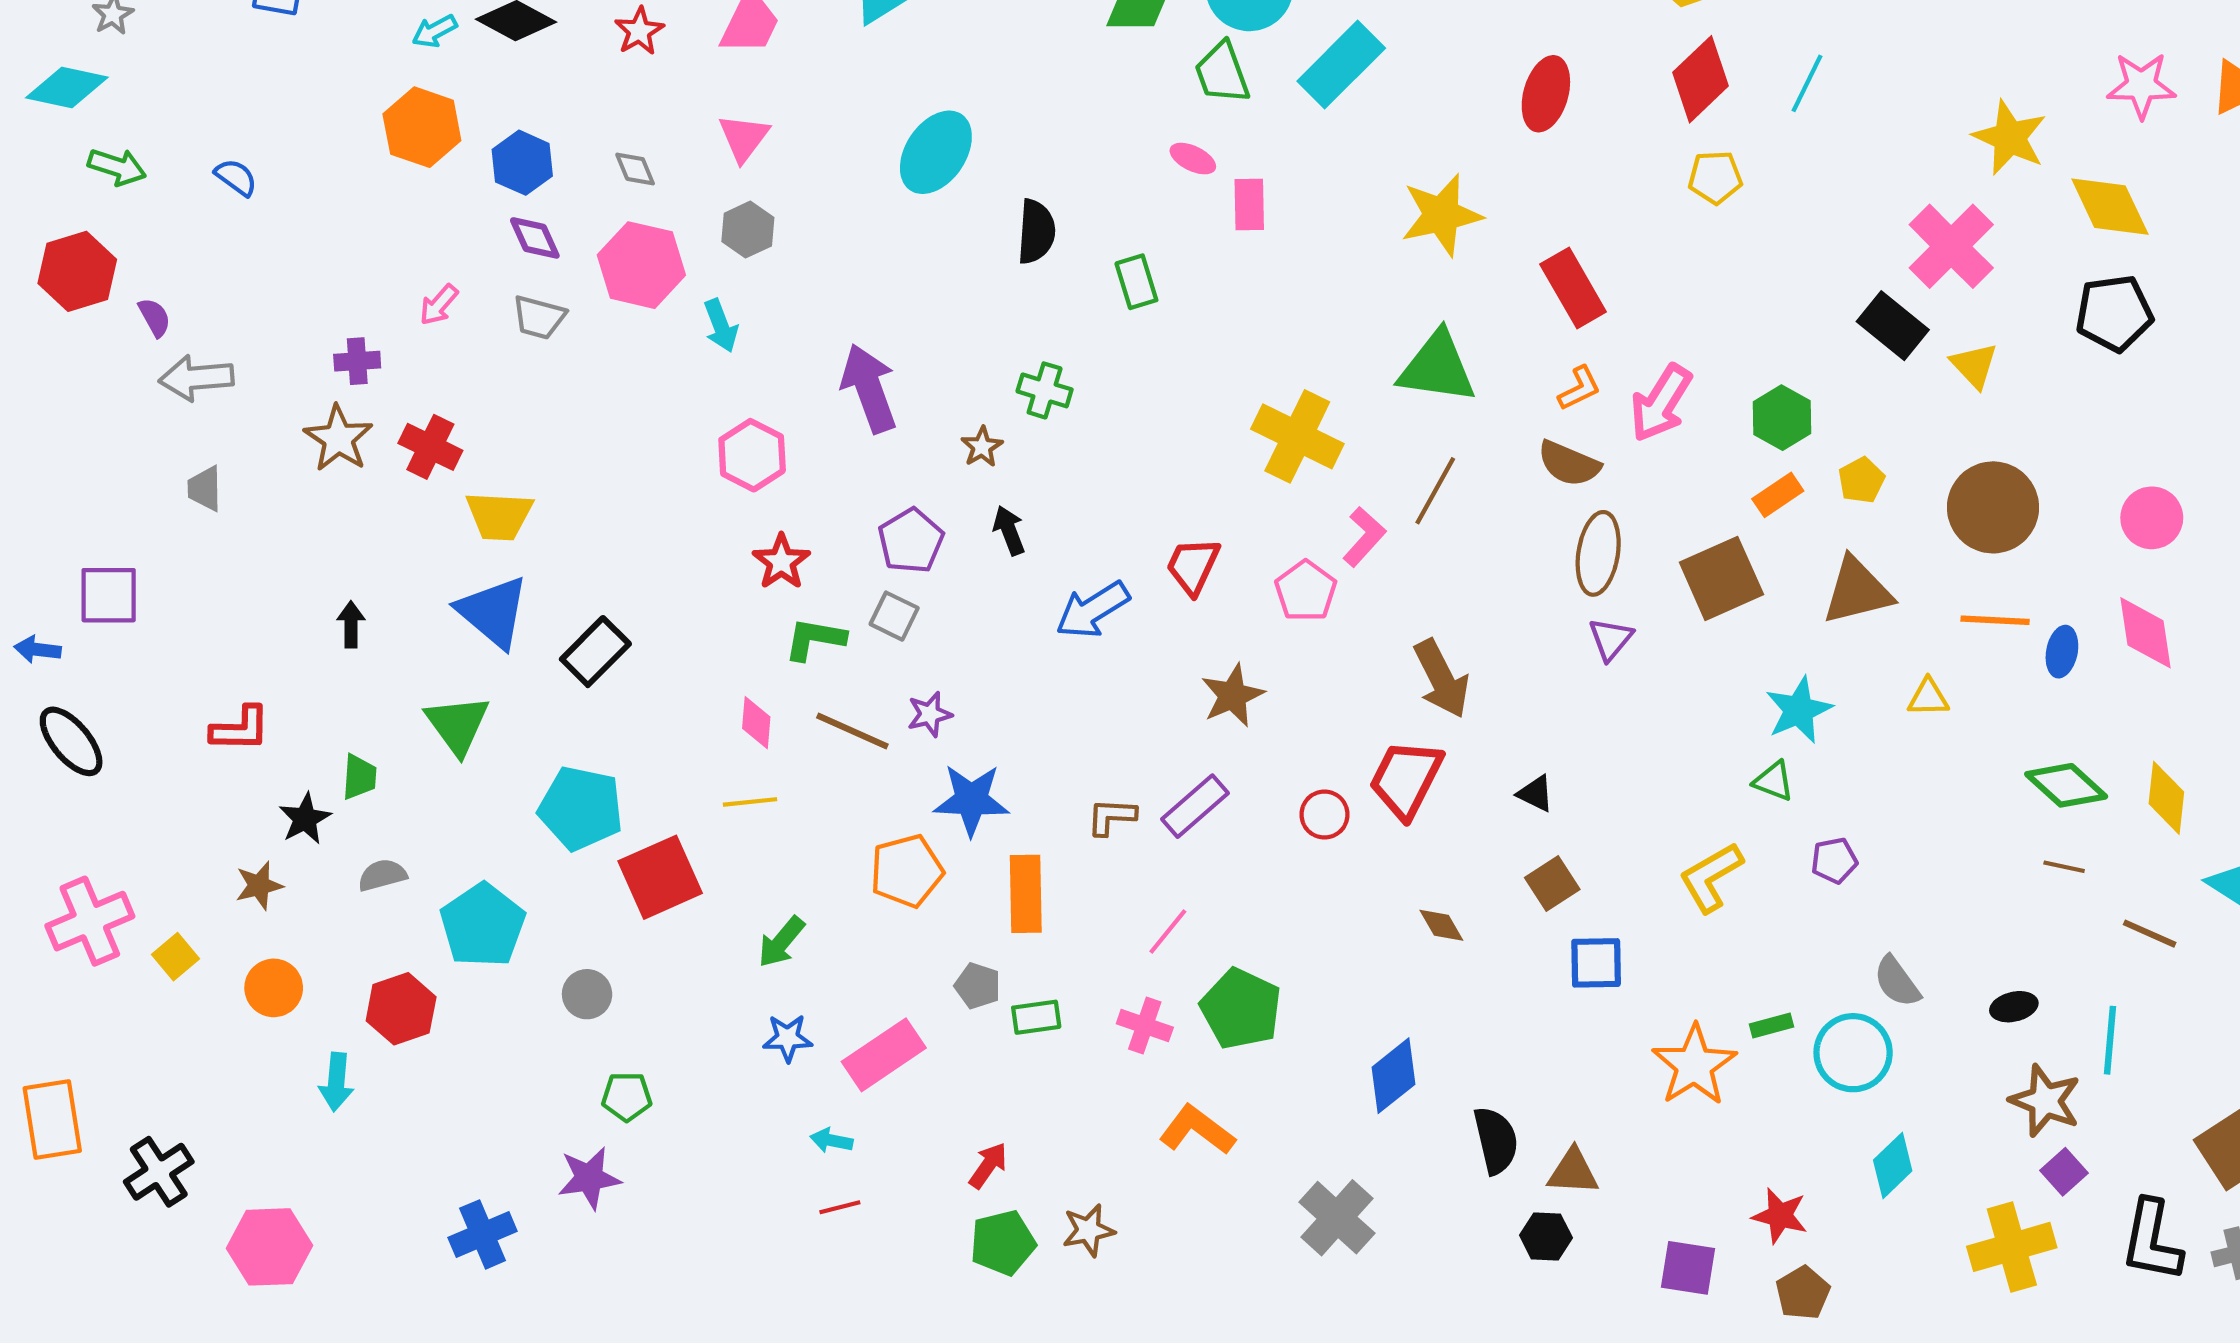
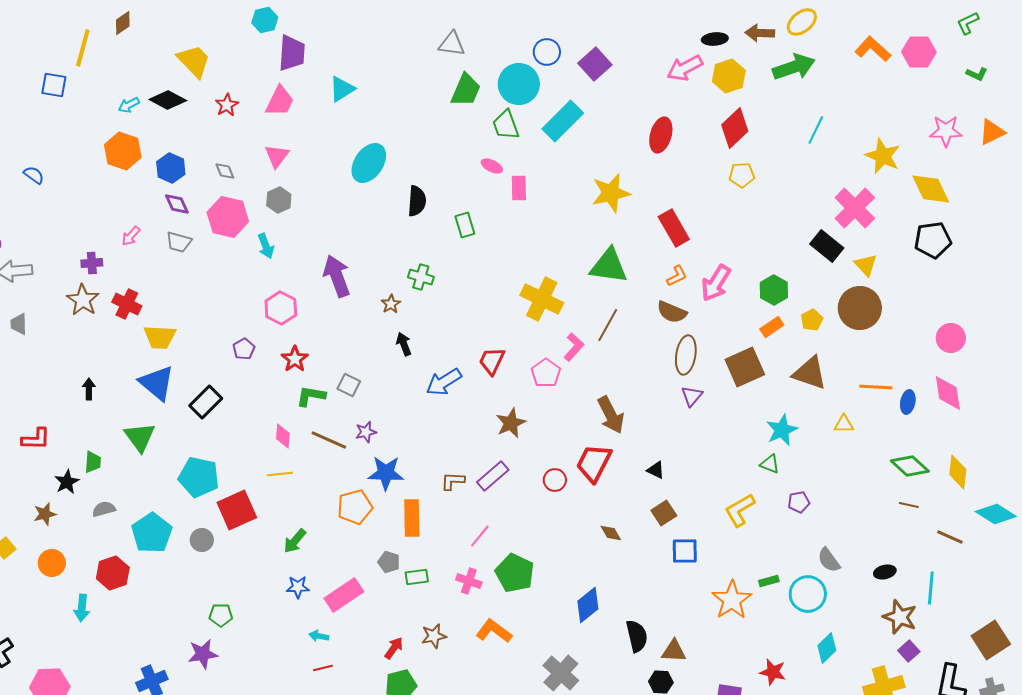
cyan line: (1807, 83) -> (816, 130), moved
brown circle: (1993, 507) -> (860, 308), moved
purple pentagon: (911, 541) -> (244, 349), moved, size x0.7
brown triangle: (1857, 591) -> (810, 373), turned 33
gray circle: (587, 994) -> (202, 540), moved
brown star: (1088, 1230) -> (434, 636), moved

